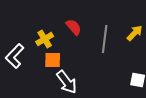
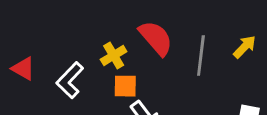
red semicircle: (74, 27) -> (156, 38), size x1.5

